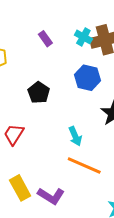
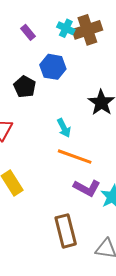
blue hexagon: (87, 78) -> (53, 67), moved
purple L-shape: (51, 196) -> (87, 188), moved

